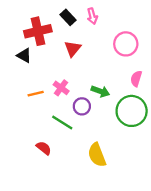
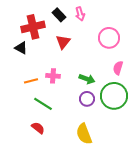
pink cross: (61, 88) -> (53, 76), turned -32
purple circle: (82, 106) -> (87, 99), moved
green line: (62, 123) -> (43, 104), moved

